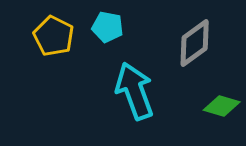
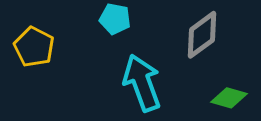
yellow pentagon: (54, 36) -> (34, 47), moved

